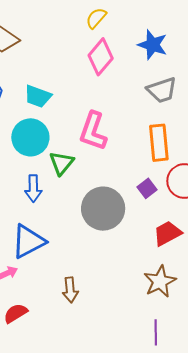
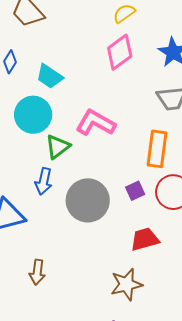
pink L-shape: (93, 131) -> (96, 123), turned 87
blue arrow: (33, 188) -> (44, 181), moved

